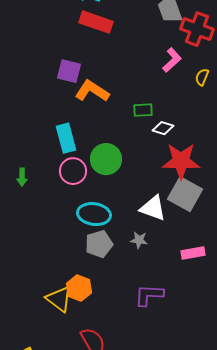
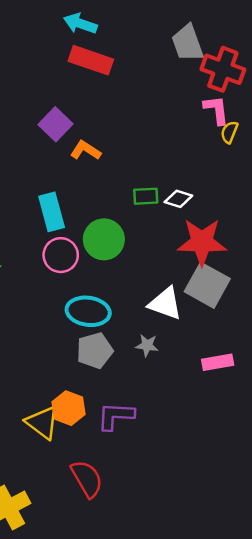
pink L-shape: (172, 60) -> (216, 110), moved, turned -55
purple square: (69, 71) -> (55, 124), turned 30
orange L-shape: (92, 91) -> (86, 150), size x0.7
green rectangle: (143, 110) -> (146, 196), moved
purple L-shape: (149, 295) -> (116, 416), moved

